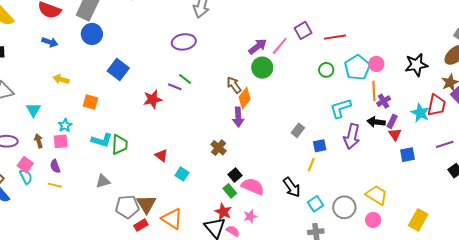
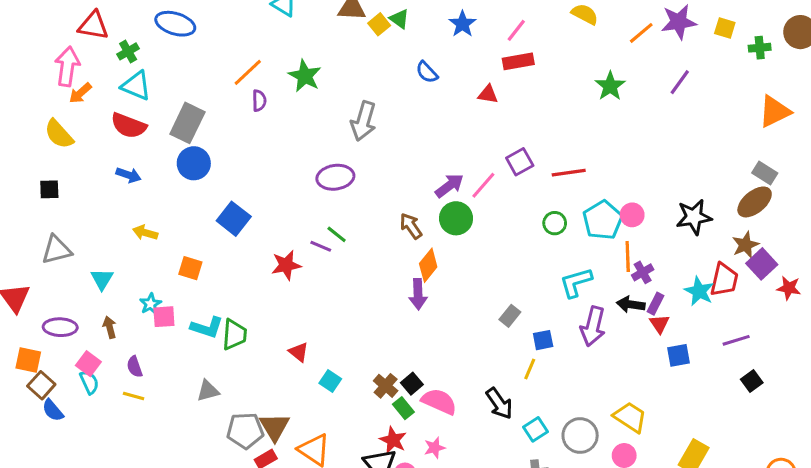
brown arrow: (234, 85) -> (411, 226), moved
pink square: (61, 141) -> (164, 317), moved
brown cross: (219, 148) -> (386, 386), moved

